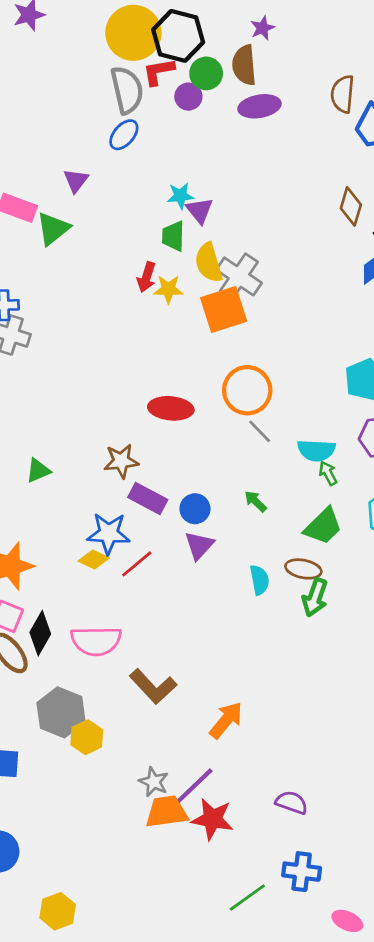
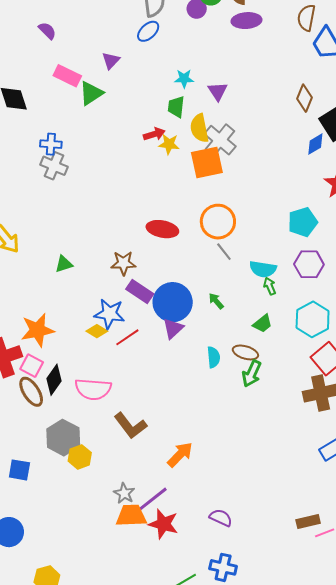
purple triangle: (199, 210) -> (218, 91), moved
red arrow: (146, 277) -> (154, 134), turned -130
blue circle: (195, 509) -> (173, 302), size x1.8
green trapezoid: (323, 526) -> (263, 324), size x0.7

